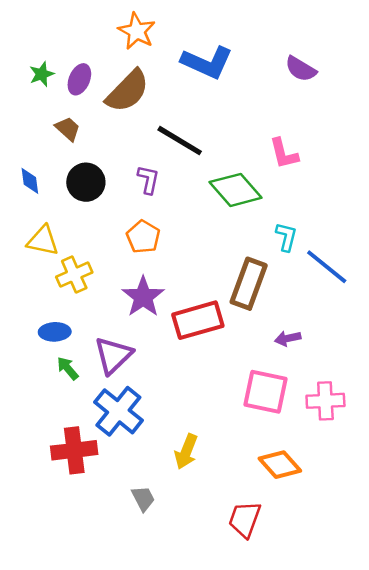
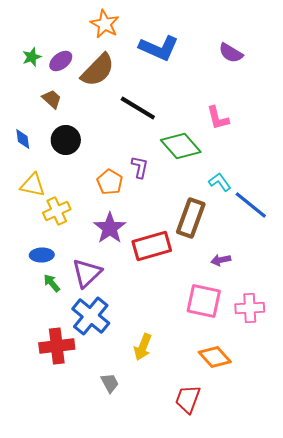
purple ellipse: (79, 79) -> (61, 61), turned 30
purple L-shape: (148, 180) -> (140, 167), moved
cyan L-shape: (286, 237) -> (220, 182), turned -50

